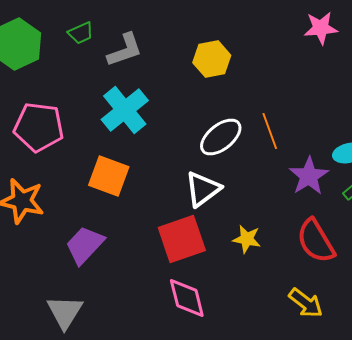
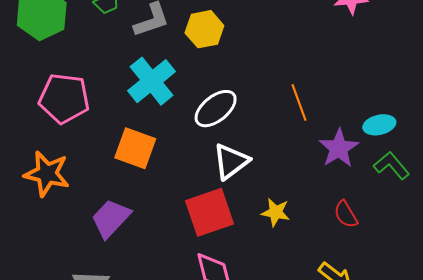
yellow hexagon: (212, 59) -> (204, 29), moved
white ellipse: (221, 137) -> (216, 109), moved
red semicircle: (316, 241) -> (346, 214), size x0.6

